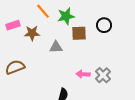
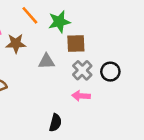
black circle: (104, 25) -> (110, 72), moved
gray cross: (103, 75) -> (82, 70), moved

